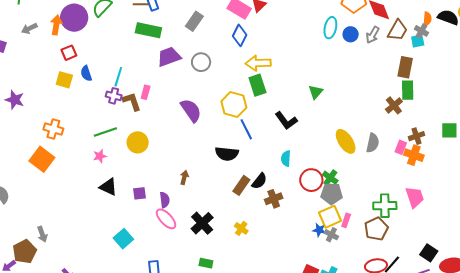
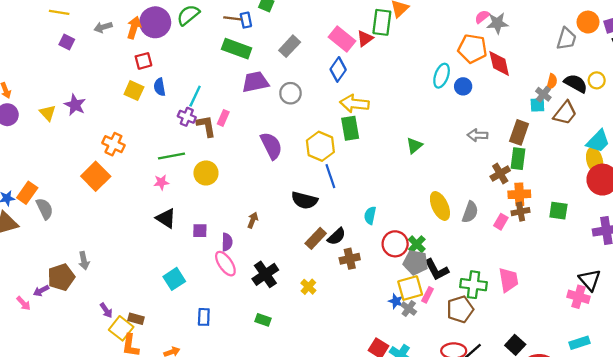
brown trapezoid: (397, 30) -> (565, 113), moved
gray arrow: (373, 35) -> (478, 135), moved, turned 54
black L-shape: (286, 121) -> (436, 270), moved
orange cross: (414, 155) -> (519, 194), moved, turned -30

